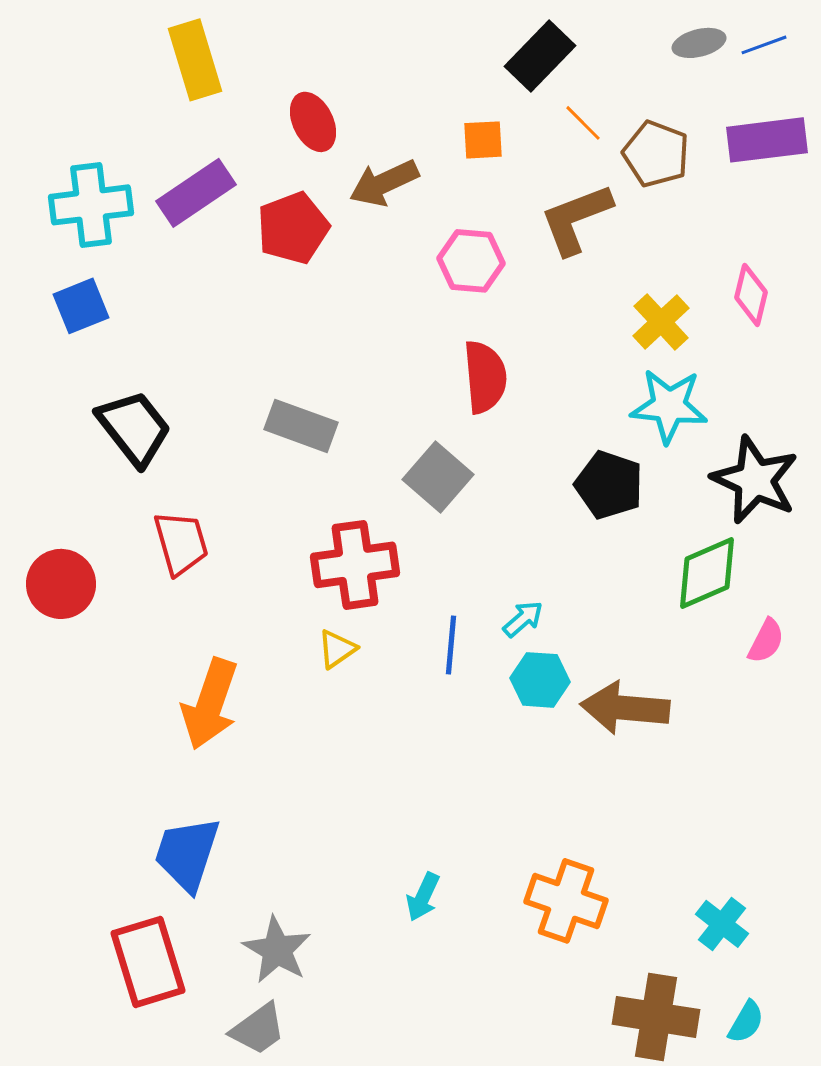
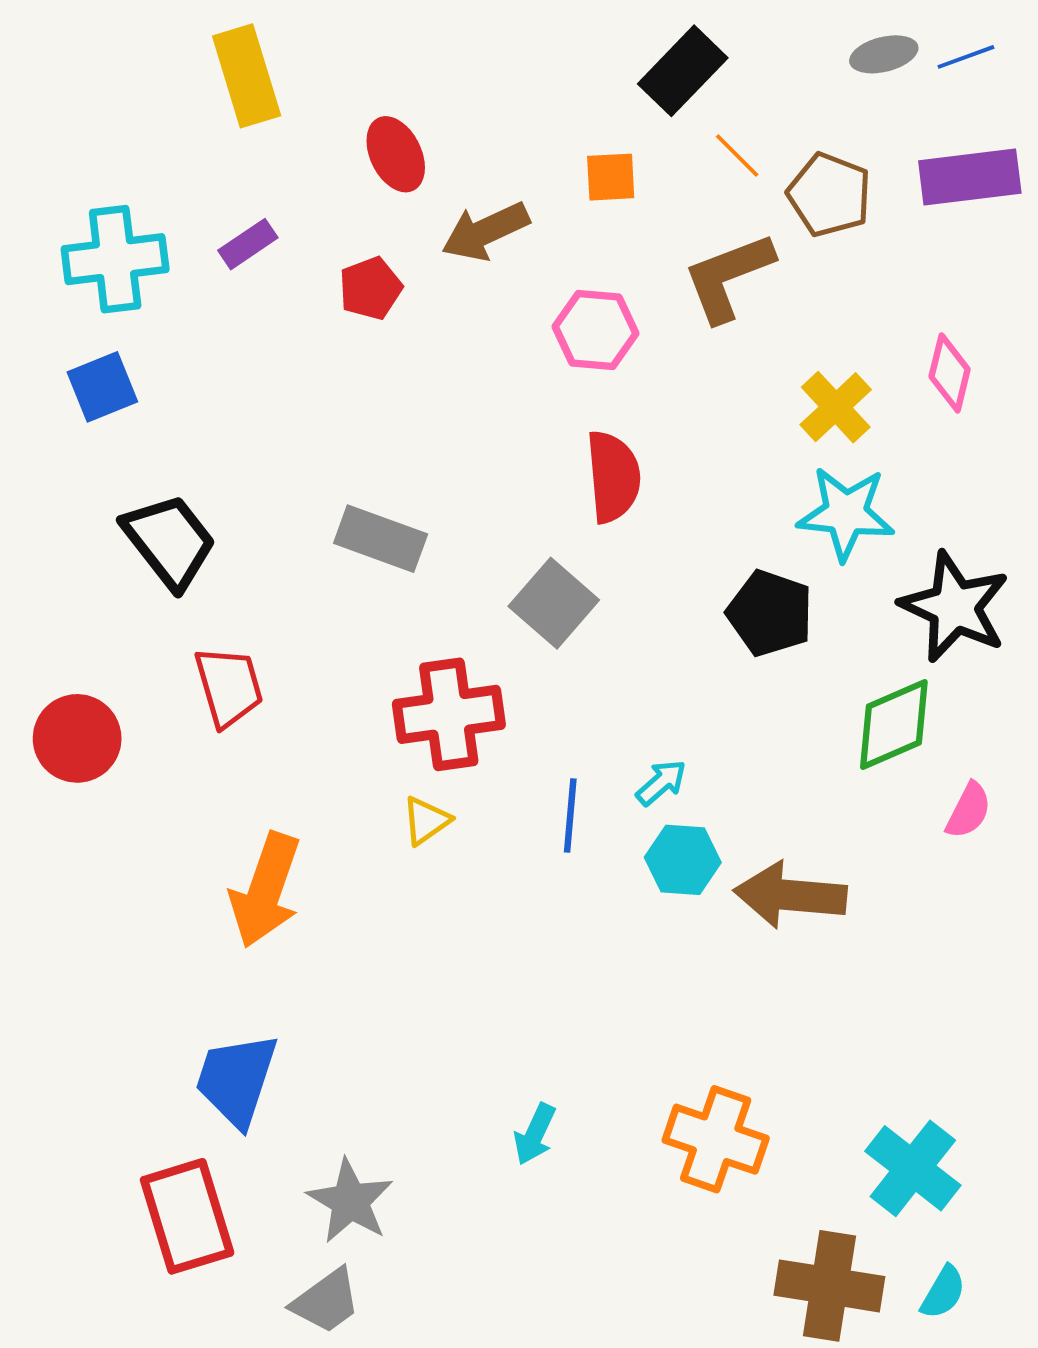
purple rectangle: (196, 193) -> (248, 244), size x0.6
red pentagon: (293, 228) -> (370, 288), size x0.7
cyan cross: (722, 924) -> (913, 1168), size x1.4

